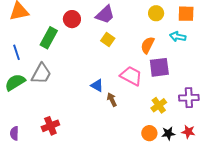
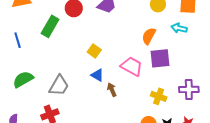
yellow square: (108, 40) -> (94, 51), moved
gray trapezoid: (41, 74) -> (59, 86), moved
green semicircle: (15, 82) -> (23, 79), moved
yellow cross: (159, 105) -> (159, 96), turned -35

